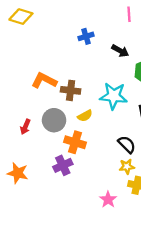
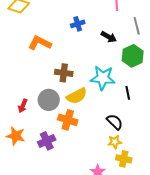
orange L-shape: (44, 80) -> (40, 43), moved
yellow semicircle: (85, 116) -> (77, 96), size x1.5
purple cross: (63, 165) -> (47, 141), moved
orange star: (18, 173) -> (16, 136), moved

